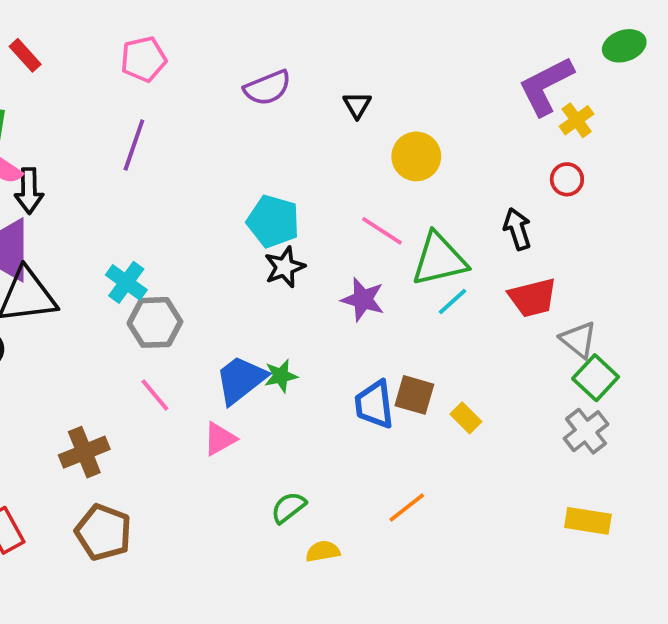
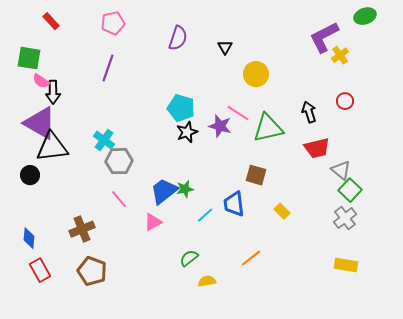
purple semicircle: (267, 88) -> (178, 38), turned -50
red circle: (567, 179) -> (345, 101), moved
purple star: (363, 300) -> (220, 126), moved
cyan line: (453, 301) -> (205, 215), moved
brown square: (414, 395) -> (256, 175), moved

